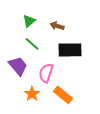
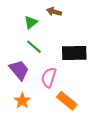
brown arrow: (57, 26) -> (54, 12), moved
orange star: (32, 94) -> (22, 101), moved

